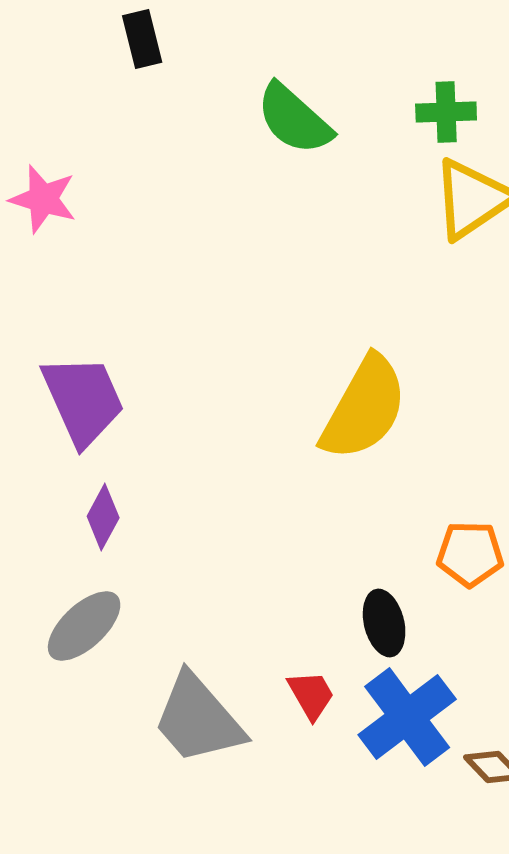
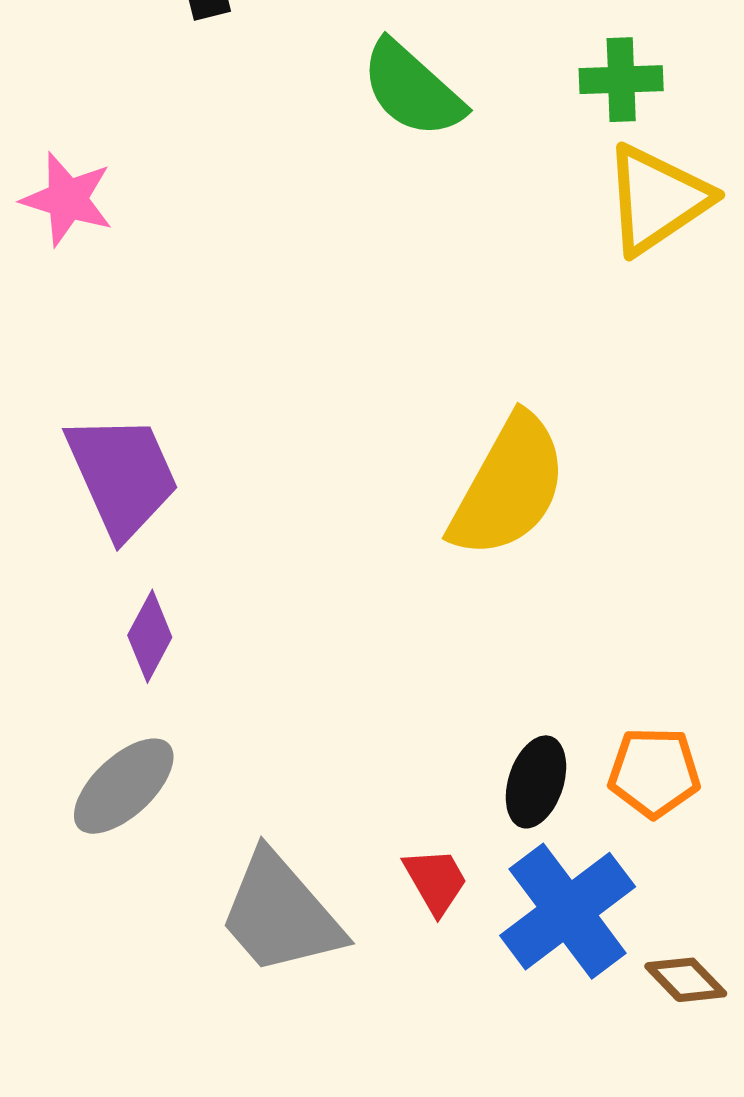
orange pentagon: (470, 554) -> (654, 772), moved
black ellipse: (384, 623) -> (536, 782), turned 32

